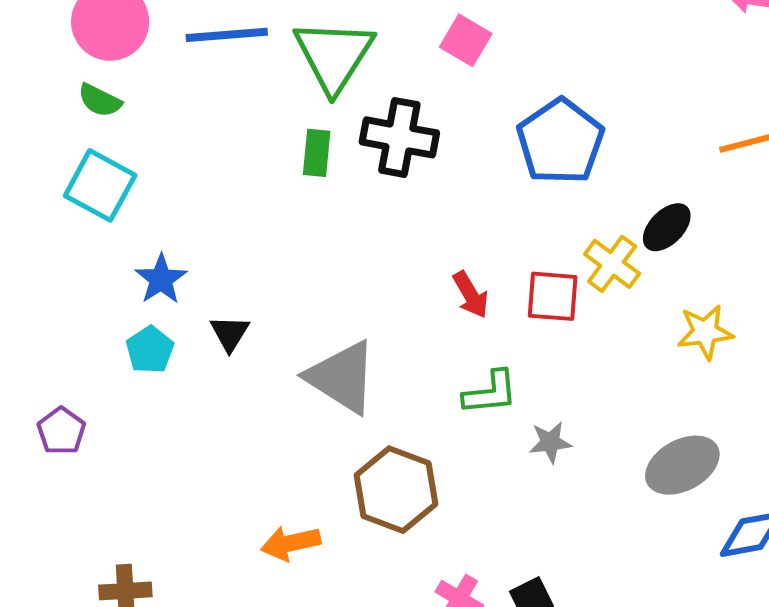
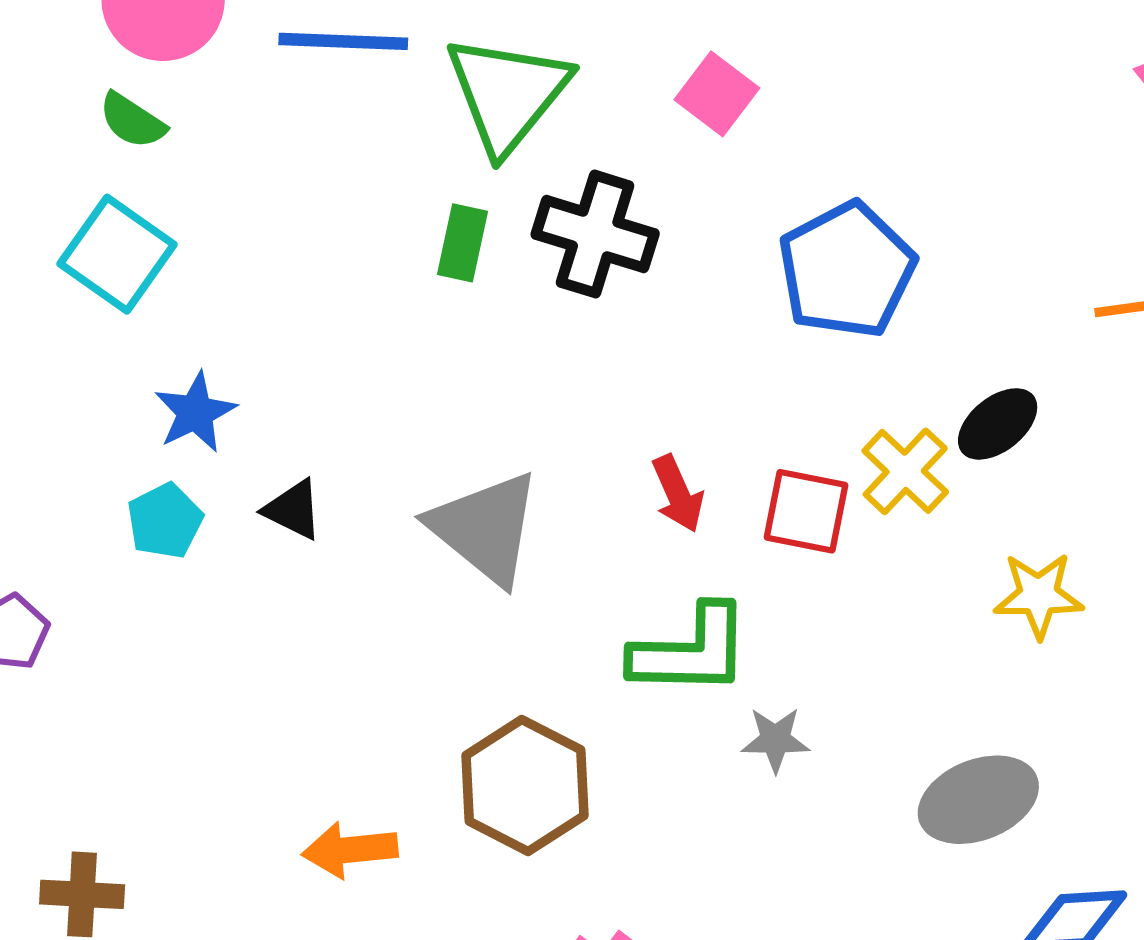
black triangle: (230, 333) -> (293, 510), turned -42
gray triangle: (342, 377) -> (485, 528), moved
green L-shape: (490, 393) -> (691, 651), size x1.4

